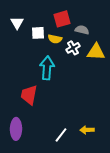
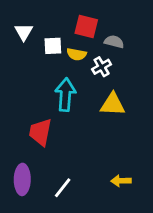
red square: (62, 19) -> (86, 26), turned 30
yellow triangle: (96, 52) -> (113, 104), moved
white line: (61, 135) -> (63, 188), moved

